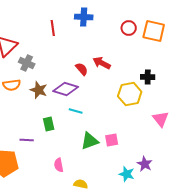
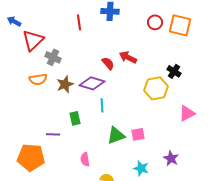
black cross: (148, 77) -> (174, 71), turned 32
brown star: (39, 90) -> (65, 84), turned 30
cyan line: (76, 111) -> (102, 105), turned 72
pink triangle: (161, 119) -> (187, 113), turned 42
cyan star: (127, 174) -> (141, 168), moved

